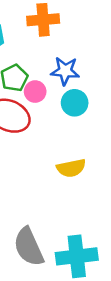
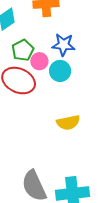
cyan circle: (75, 103) -> (60, 71), moved

